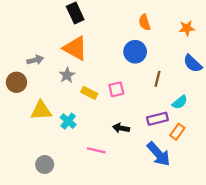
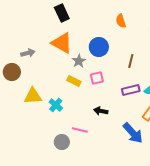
blue circle: (135, 52) -> (99, 47), moved
gray star: (67, 75) -> (79, 61), moved
brown line: (157, 79) -> (131, 61), moved
purple rectangle: (157, 119) -> (131, 90), moved
gray circle: (45, 165) -> (62, 142), moved

